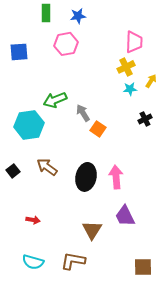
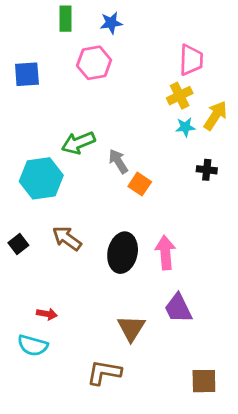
yellow arrow: (151, 81) -> (215, 116), size x1.5
black cross: (145, 119) -> (207, 170), turned 32
cyan semicircle: (33, 262) -> (33, 345), moved

